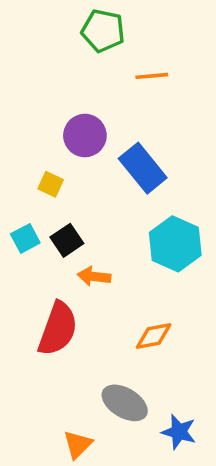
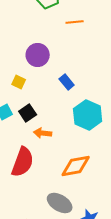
blue rectangle: (143, 168) -> (67, 82), moved, size x0.6
orange diamond: (154, 336) -> (76, 166), size x1.4

